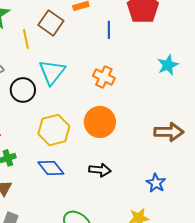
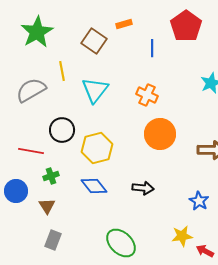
yellow line: (26, 39) -> (62, 71), moved
black circle: (23, 90) -> (62, 130), moved
orange circle: (100, 122) -> (160, 134), moved

